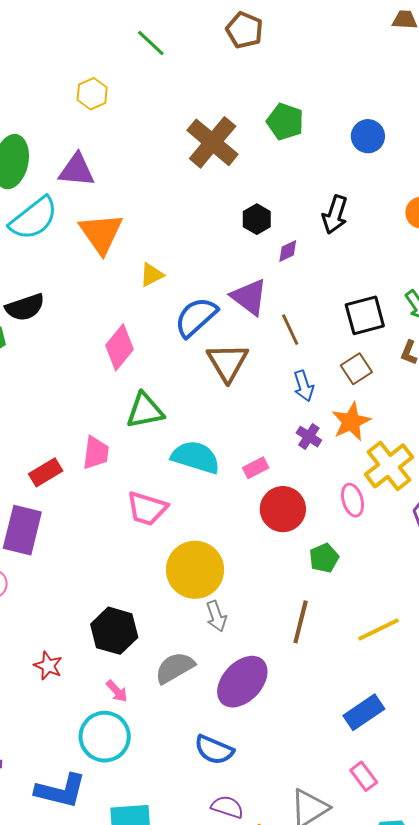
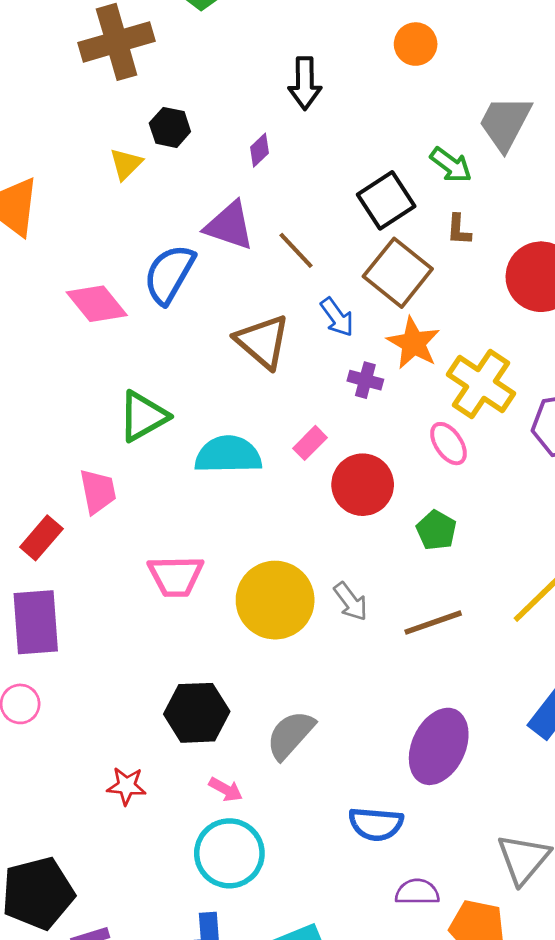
brown cross: (213, 142) -> (117, 42), turned -38
black hexagon: (257, 219) -> (170, 127), moved
yellow triangle: (152, 275) -> (126, 164), moved
pink diamond: (120, 347) -> (97, 304), moved, turned -60
brown triangle: (228, 362) -> (263, 342), moved
brown square: (356, 369) -> (398, 273), size x1.6
pink trapezoid: (147, 508) -> (176, 576), moved
gray arrow: (216, 616) -> (351, 602), moved
brown line: (301, 622) -> (433, 623), turned 75
purple ellipse: (242, 682) -> (439, 746), moved

